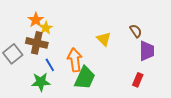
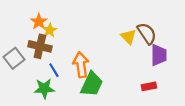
brown semicircle: (136, 31) -> (147, 33), size x1.5
yellow triangle: (104, 39) -> (128, 37), moved
red rectangle: (138, 80) -> (149, 86), turned 56

